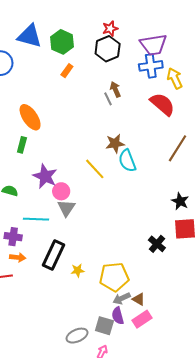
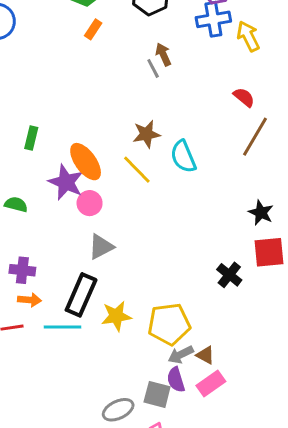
red semicircle: (162, 104) -> (244, 97), moved, size x0.6
orange ellipse: (30, 117) -> (86, 162), moved
brown star: (115, 144) -> (146, 134), moved
gray triangle: (66, 208) -> (101, 247), moved, turned 30
cyan line: (36, 219) -> (62, 327), moved
yellow star: (78, 270) -> (116, 316), size x1.5

